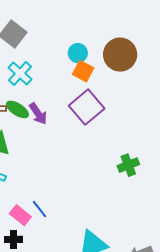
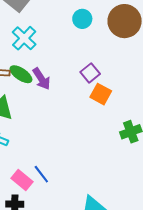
orange square: (83, 71) -> (101, 94), moved
purple square: (87, 107) -> (90, 73), size x0.6

